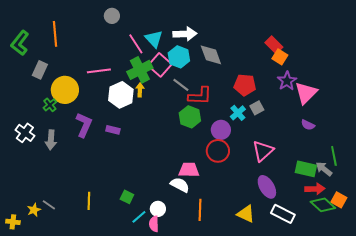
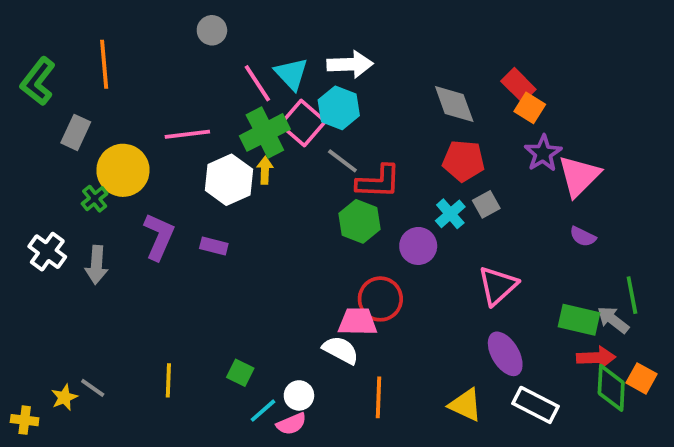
gray diamond: (211, 55) -> (454, 104), moved
red circle: (218, 151) -> (380, 299), moved
green diamond: (323, 205) -> (611, 388), turned 50
pink semicircle: (154, 224) -> (291, 424), turned -112

